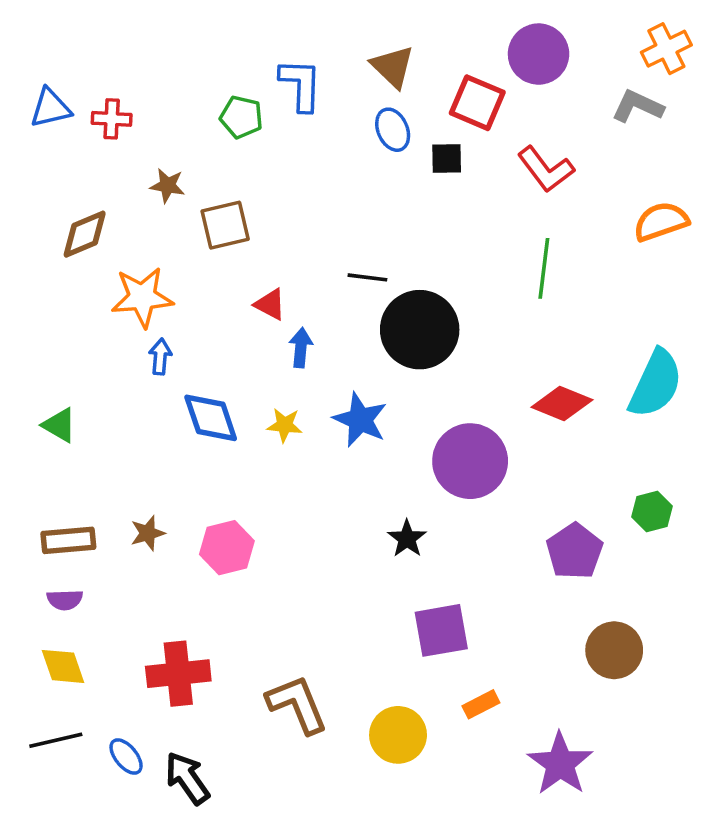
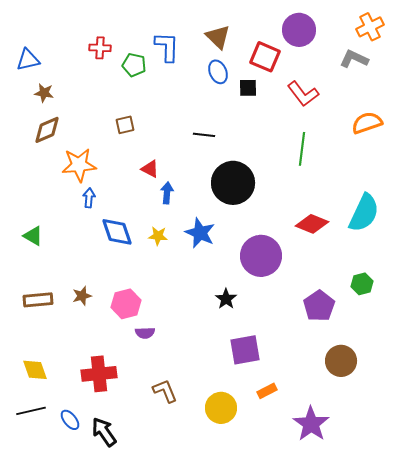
red cross: (112, 119) -> (100, 48), moved
brown star: (167, 186) -> (44, 93), moved
brown square: (225, 225) -> (125, 125), size x0.7
black line: (367, 277) -> (204, 135), moved
purple semicircle: (65, 600) -> (145, 333), moved
brown L-shape: (297, 704) -> (165, 391), size x0.7

